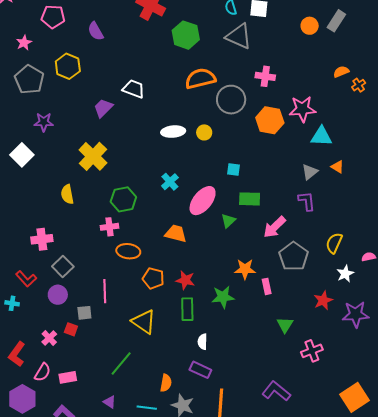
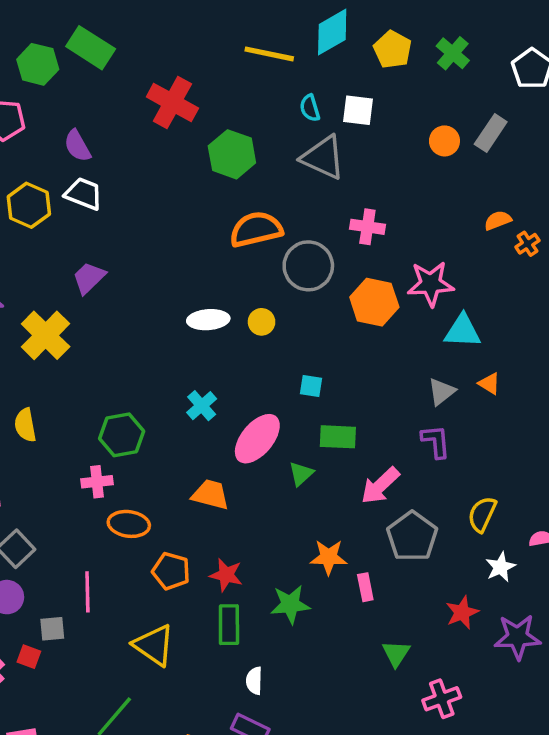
white trapezoid: (134, 89) -> (84, 194), moved
yellow cross: (93, 156) -> (46, 335), moved

